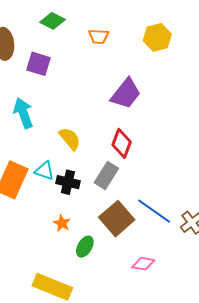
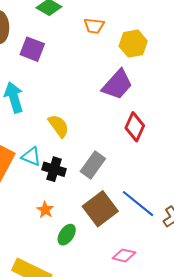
yellow hexagon: (157, 37) -> (133, 44), moved
red diamond: (122, 143) -> (135, 127), moved

